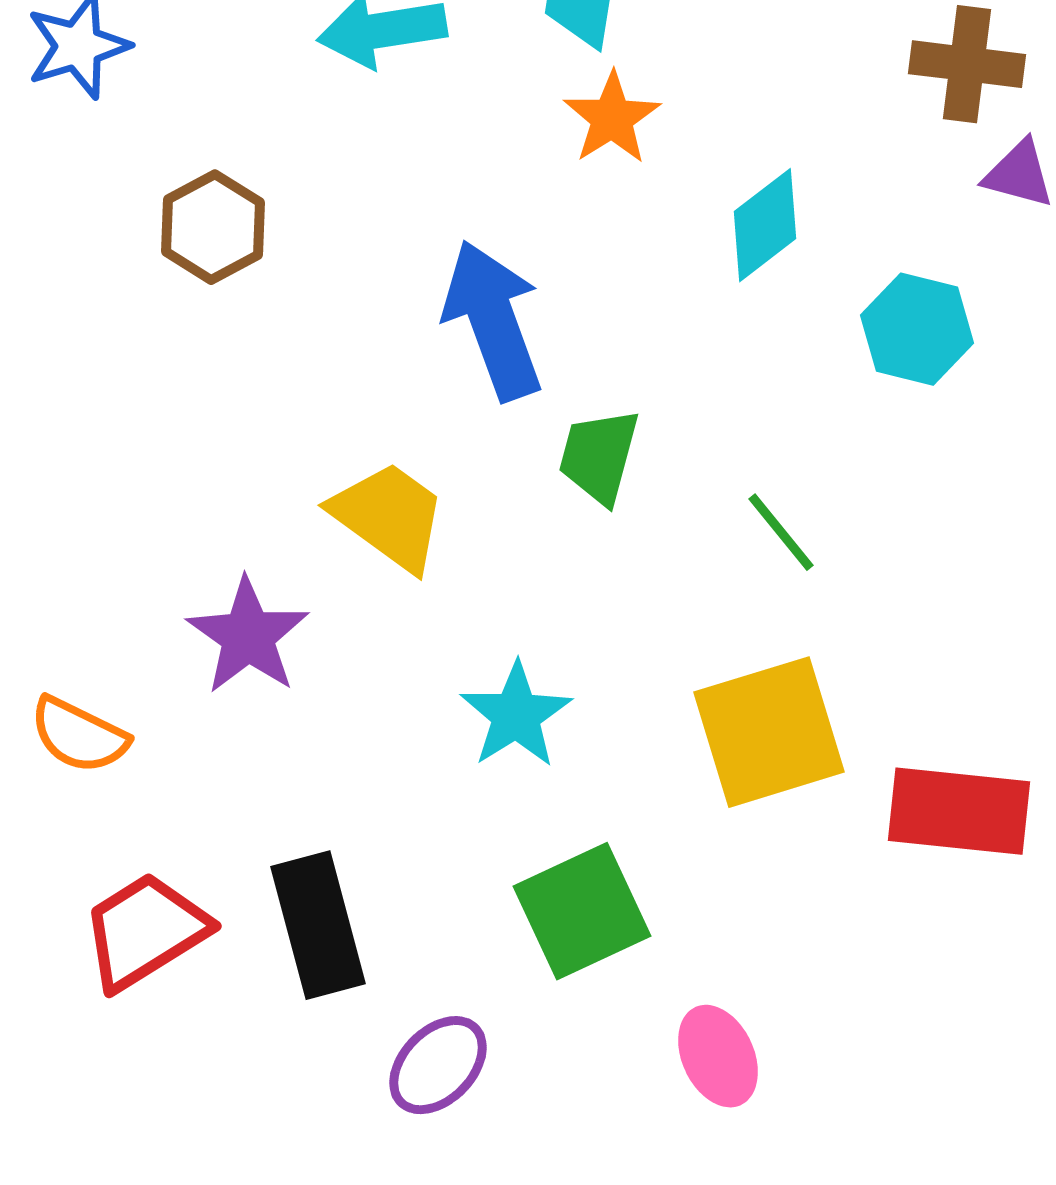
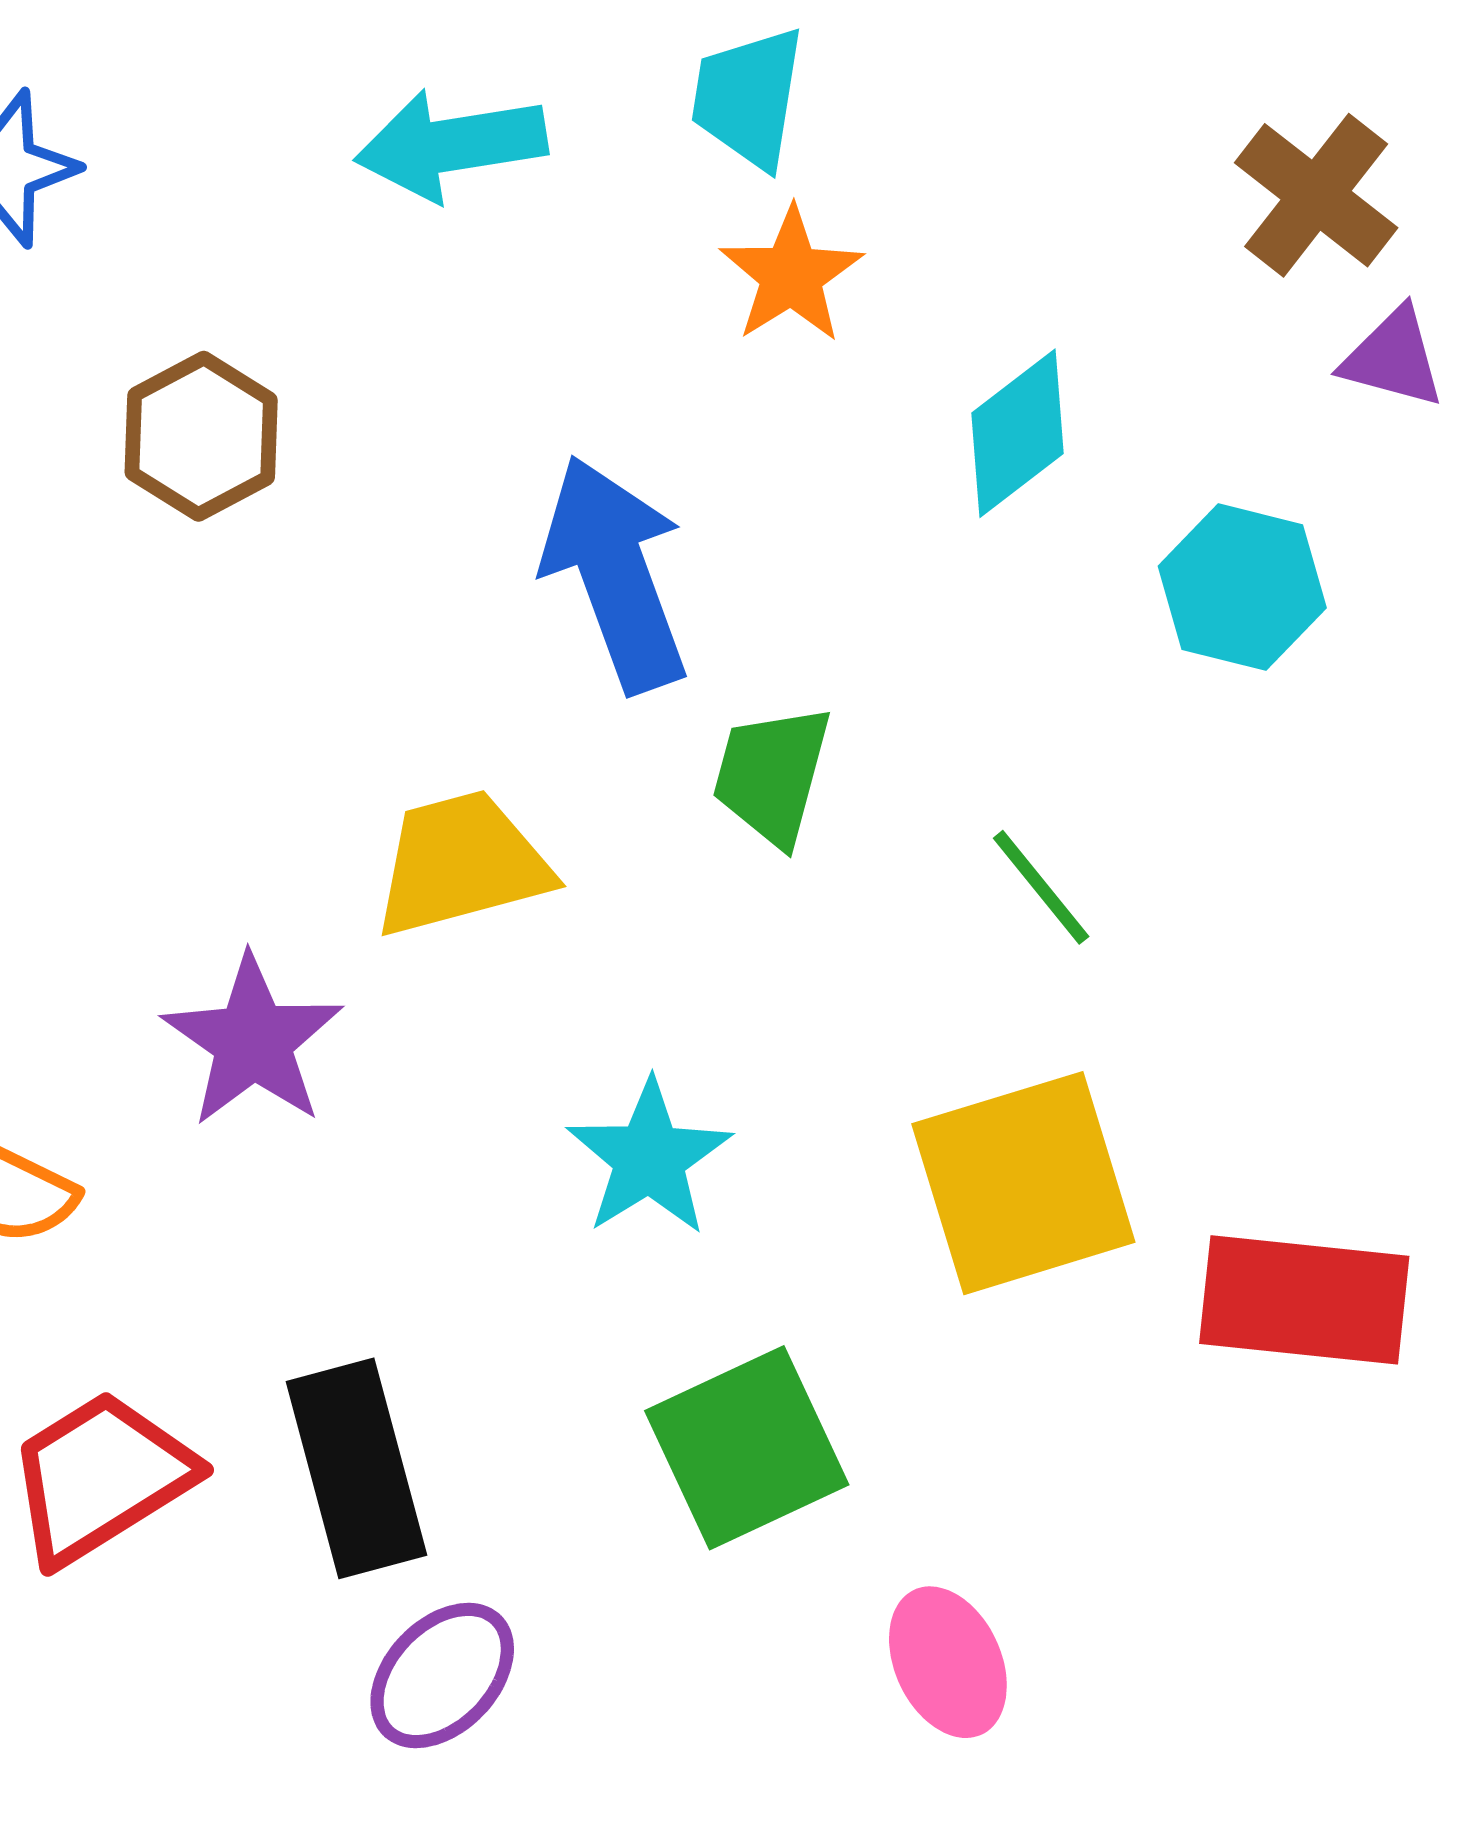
brown cross: (967, 64) -> (1316, 195), turned 31
yellow trapezoid: (389, 516) -> (461, 864), turned -51
purple ellipse: (438, 1065) -> (442, 1675), moved

